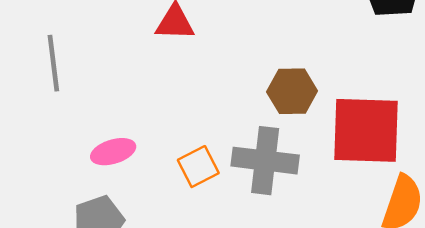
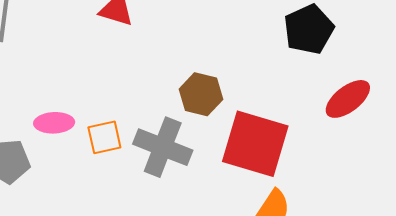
pink ellipse: (113, 152) -> (54, 123), moved

